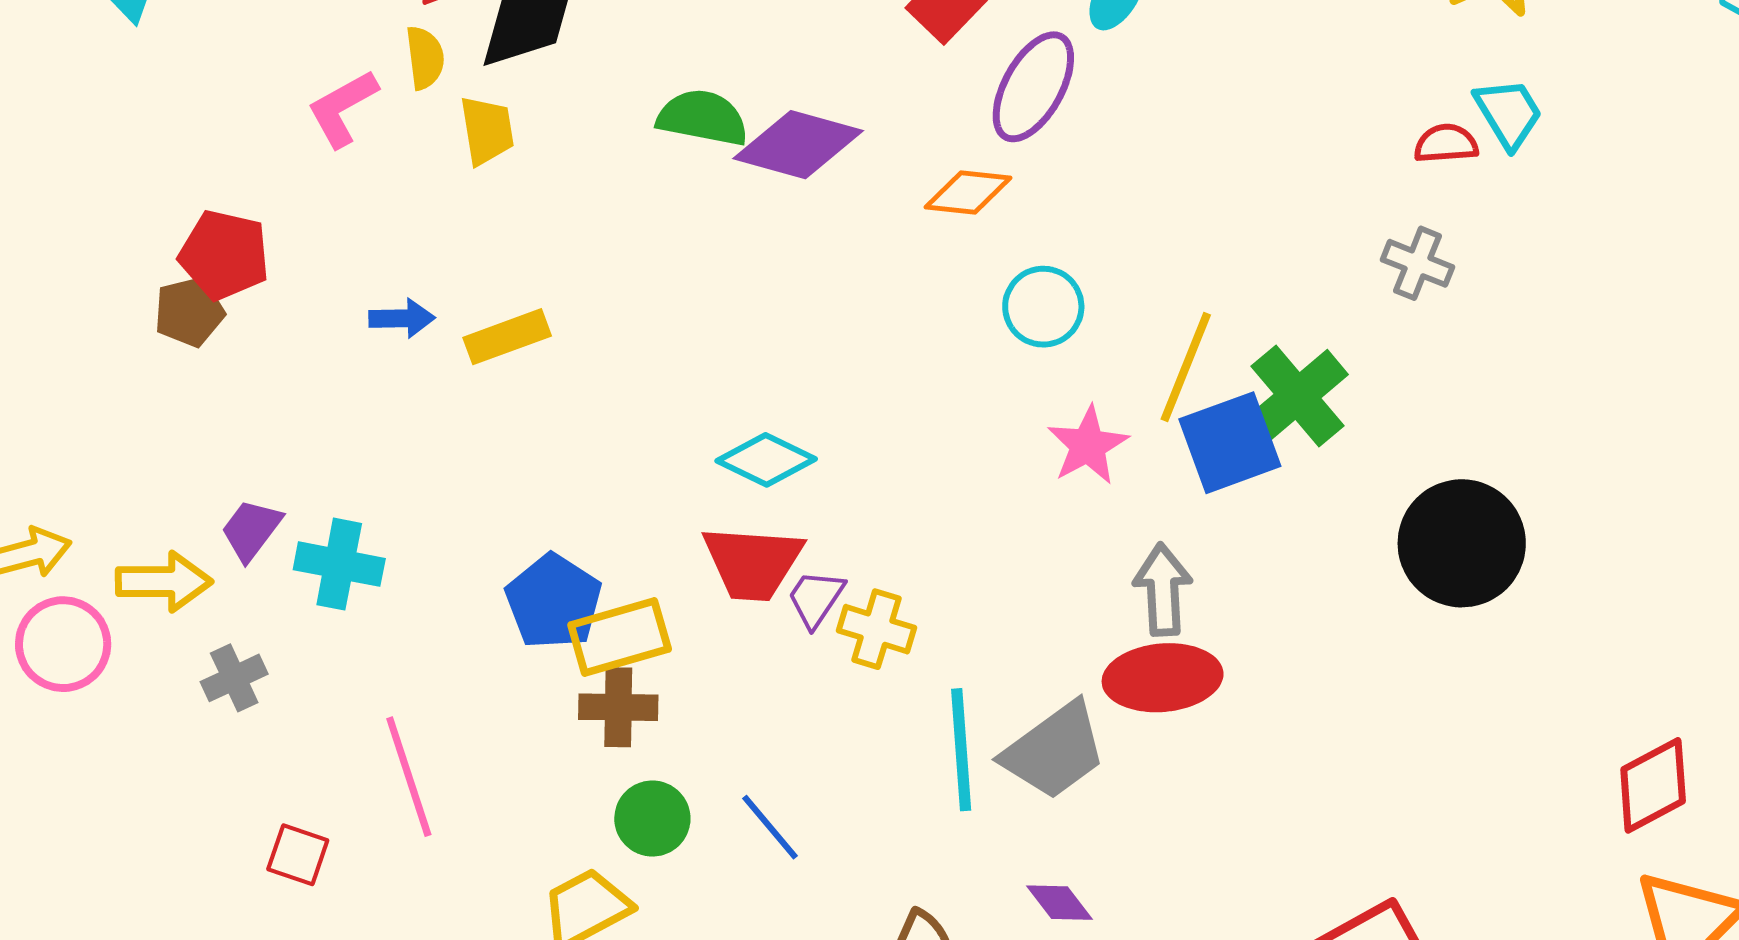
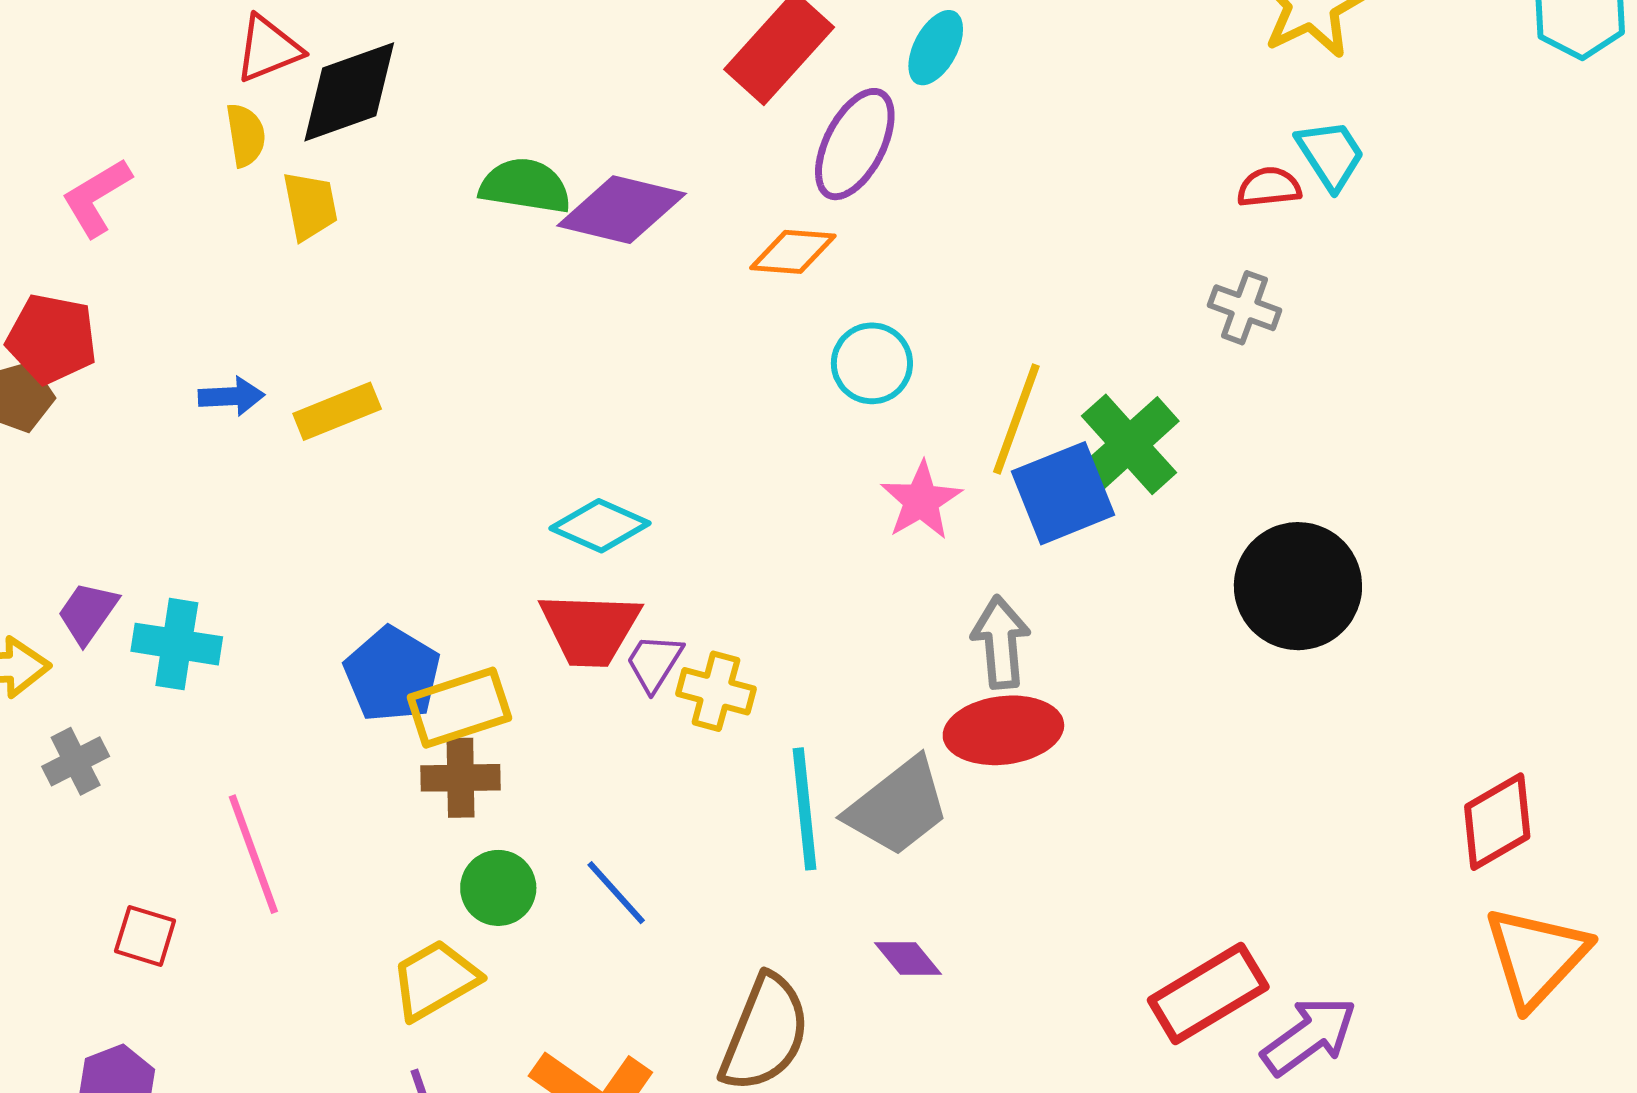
pink L-shape: (343, 108) -> (97, 197), moved

